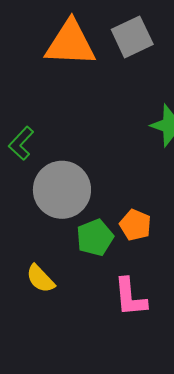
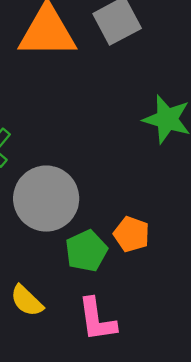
pink L-shape: (130, 297) -> (97, 320), moved

